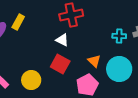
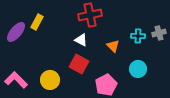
orange triangle: (94, 61) -> (113, 46), moved
cyan circle: (119, 69) -> (138, 69), size x0.7

